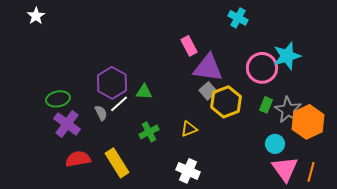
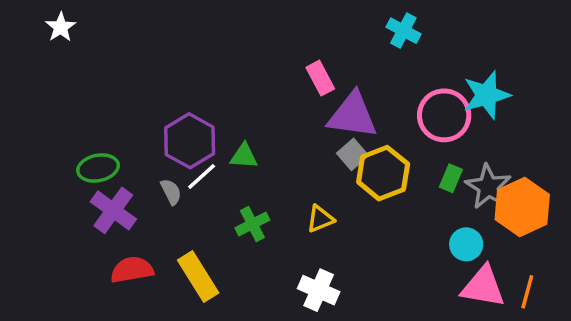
pink triangle: (285, 169) -> (483, 287), turned -44

